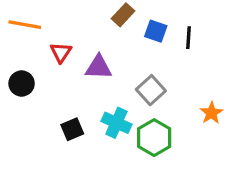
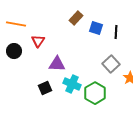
purple triangle: (98, 67) -> (57, 64), moved
black circle: (22, 84) -> (14, 51), moved
gray square: (151, 90) -> (111, 64), moved

